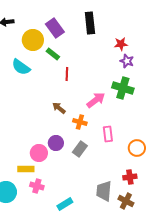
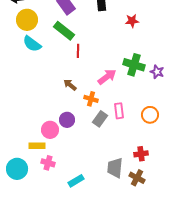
yellow circle: (33, 40) -> (27, 20), moved
green rectangle: (53, 54) -> (64, 31), size x1.5
purple star: (127, 61) -> (157, 72), moved
orange circle: (137, 148) -> (150, 115), moved
gray rectangle: (80, 149) -> (100, 119), moved

